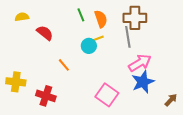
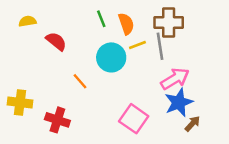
yellow line: (97, 39) -> (137, 45), moved
cyan circle: (89, 46) -> (111, 57), size x1.5
brown arrow: (171, 100) -> (192, 124), moved

